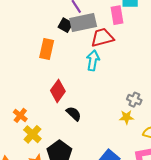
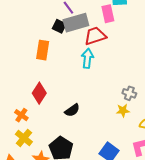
red diamond: (58, 91) -> (39, 93), moved
black semicircle: (74, 114) -> (72, 110), turned 105
yellow cross: (32, 134) -> (24, 138), moved

